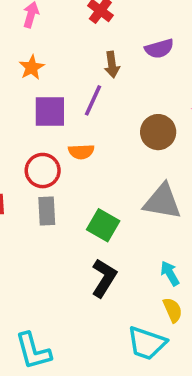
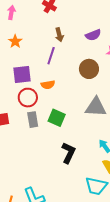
purple semicircle: (159, 49) -> (93, 35), moved
purple square: (50, 111) -> (22, 74), moved
green square: (103, 225) -> (57, 118), moved

